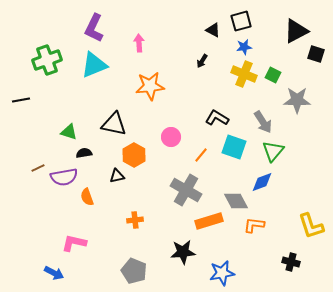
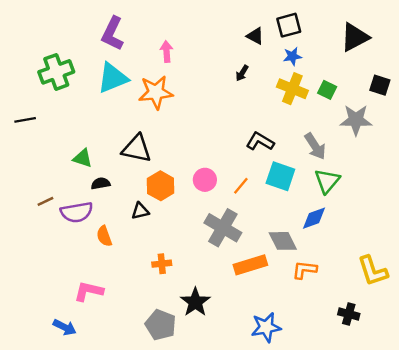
black square: (316, 54) -> (380, 85), moved
orange star: (150, 86) -> (156, 92), moved
pink circle: (171, 137) -> (205, 180), moved
black star: (183, 252) -> (195, 302), moved, turned -30

